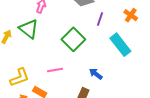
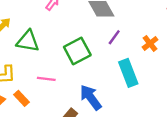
green triangle: (29, 29) -> (28, 41), moved, turned -45
blue arrow: (96, 74) -> (91, 97), size x1.6

